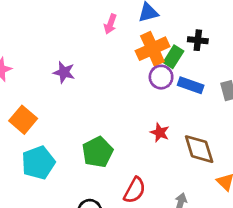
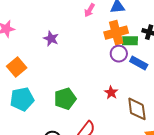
green rectangle: (173, 57) -> (130, 41), turned 49

